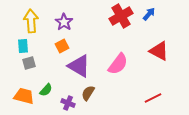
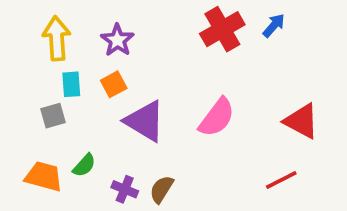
cyan rectangle: (23, 46) -> (71, 84), moved
red triangle: (159, 51) -> (301, 121), moved
brown semicircle: (88, 93) -> (162, 189), moved

